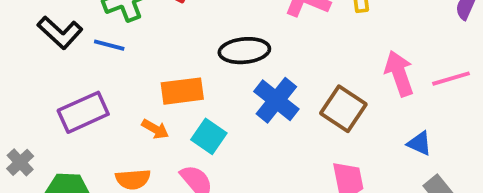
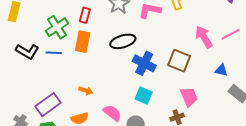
orange rectangle: (182, 91) -> (83, 42), moved, turned -60
purple rectangle: (83, 112) -> (48, 105), moved
cyan square: (209, 136) -> (144, 96), moved

